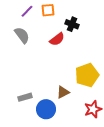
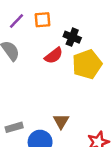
yellow pentagon: (87, 75) -> (87, 64), moved
brown triangle: (63, 92) -> (61, 121), turned -32

